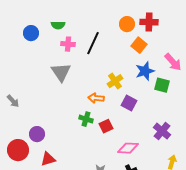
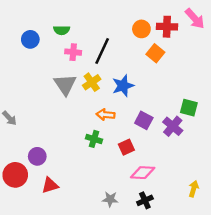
pink arrow: (173, 62) -> (195, 19), moved
blue star: (145, 71) -> (123, 86), moved
yellow cross: (115, 81) -> (92, 82), moved
green square: (162, 85) -> (189, 108), moved
red square: (106, 126) -> (126, 147), moved
purple cross: (162, 131) -> (173, 126), moved

